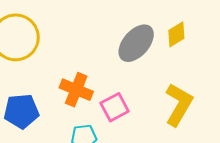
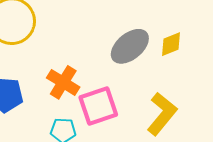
pink square: (115, 107) -> (98, 106), size x1.4

